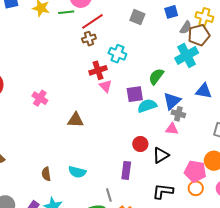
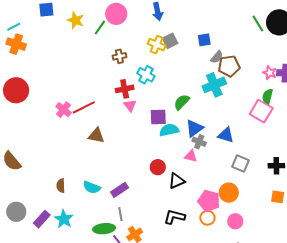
green line: (66, 12) -> (100, 27), turned -56
gray square: (137, 17) -> (170, 41), turned 35
yellow cross: (204, 17) -> (157, 45), moved
red line: (92, 21) -> (84, 107), moved
blue triangle: (204, 91) -> (226, 135), moved
purple rectangle: (126, 170) -> (120, 190), moved, turned 42

